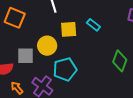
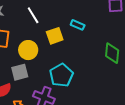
yellow circle: (47, 46) -> (28, 50), moved

